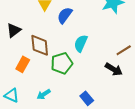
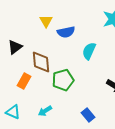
blue semicircle: (65, 15) -> (66, 32), turned -138
cyan semicircle: (81, 43) -> (89, 51), moved

